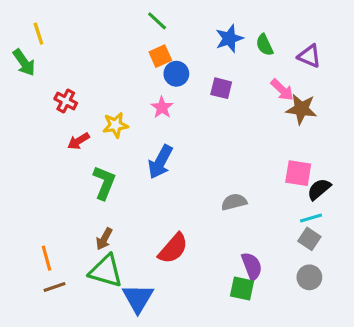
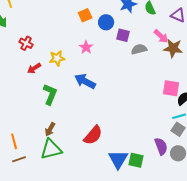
blue circle: (176, 74) -> (106, 22), moved
blue arrow: (160, 162) -> (85, 81), turned 90
gray semicircle: (234, 202) -> (139, 49), moved
purple semicircle: (252, 266) -> (161, 146), moved
green triangle: (106, 271) -> (51, 149), turned -30
blue triangle: (138, 298) -> (118, 159), moved

